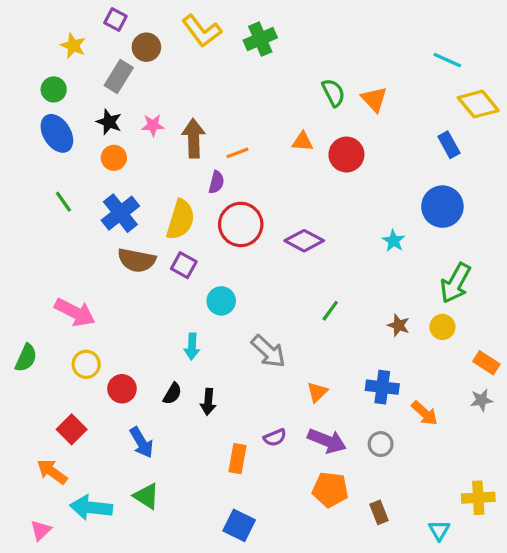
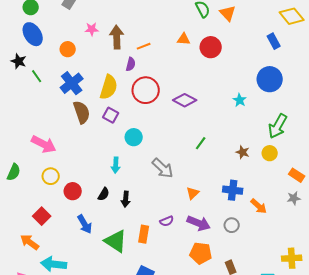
black star: (109, 122) -> (19, 61), moved
brown semicircle: (137, 260) -> (82, 112), turned -120
green triangle: (146, 496) -> (116, 241), moved, size x1.4

